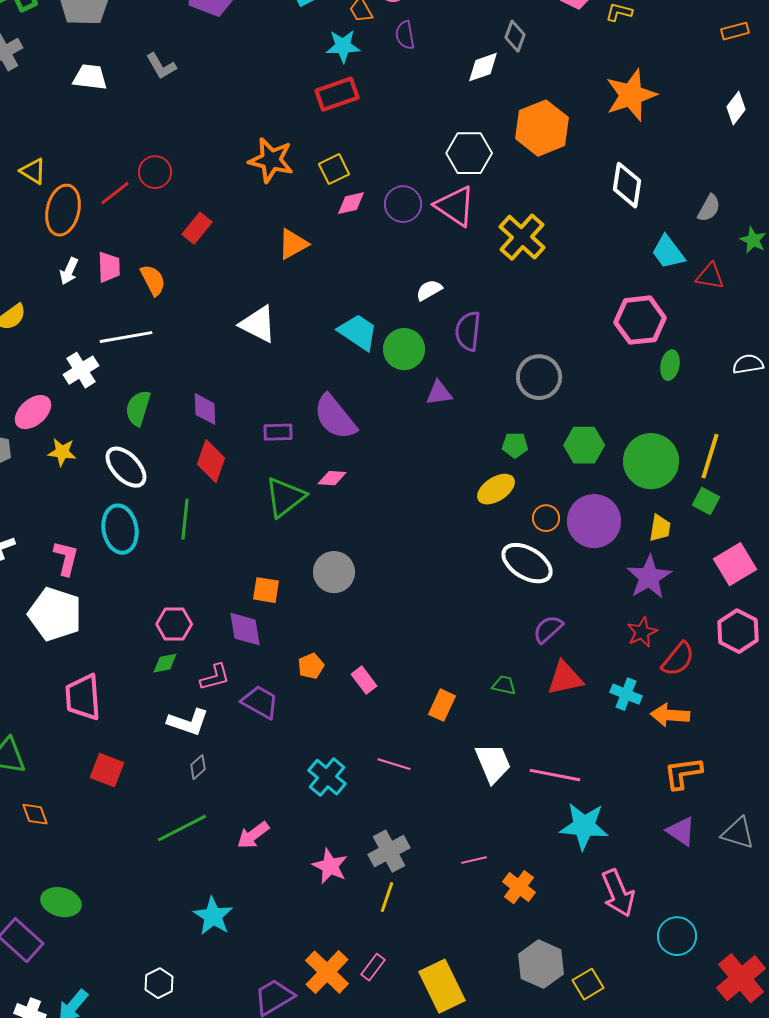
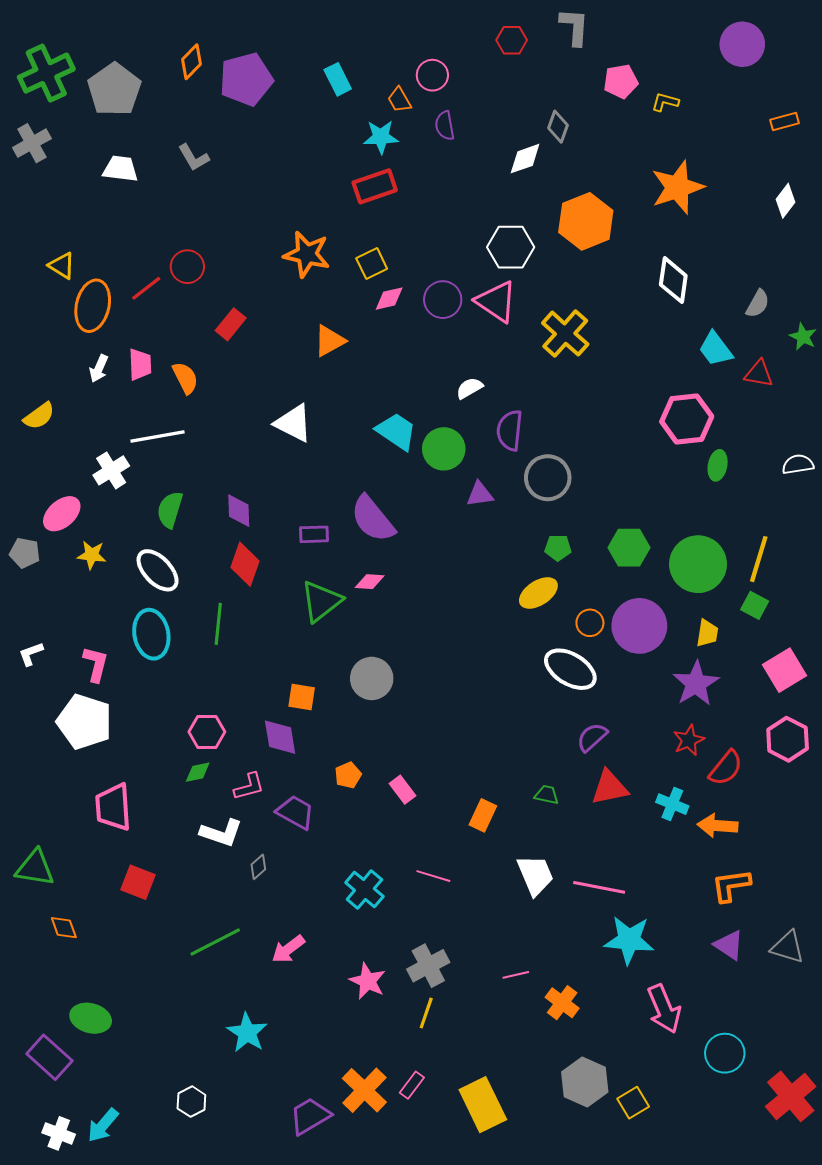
gray circle: (539, 377) -> (548, 478), moved
gray diamond: (198, 767) -> (258, 867), moved

